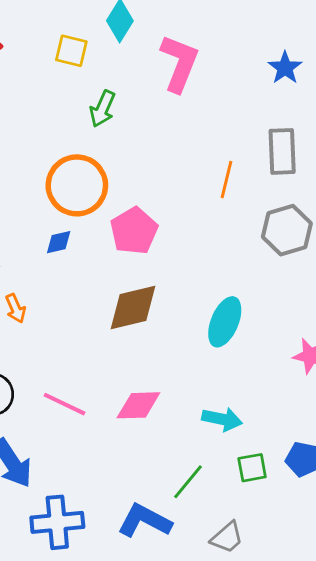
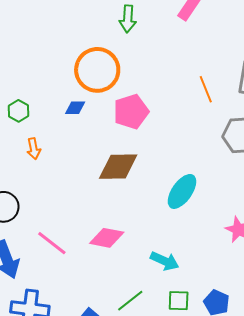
green arrow: (102, 109) -> (128, 19), turned -32
orange line: (227, 180) -> (206, 89), turned -48
pink line: (65, 404) -> (52, 243), moved

